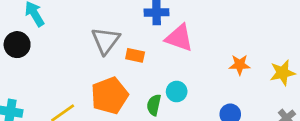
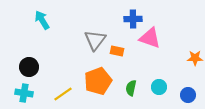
black circle: (17, 45) -> (29, 67), moved
cyan circle: (177, 92) -> (159, 87), moved

